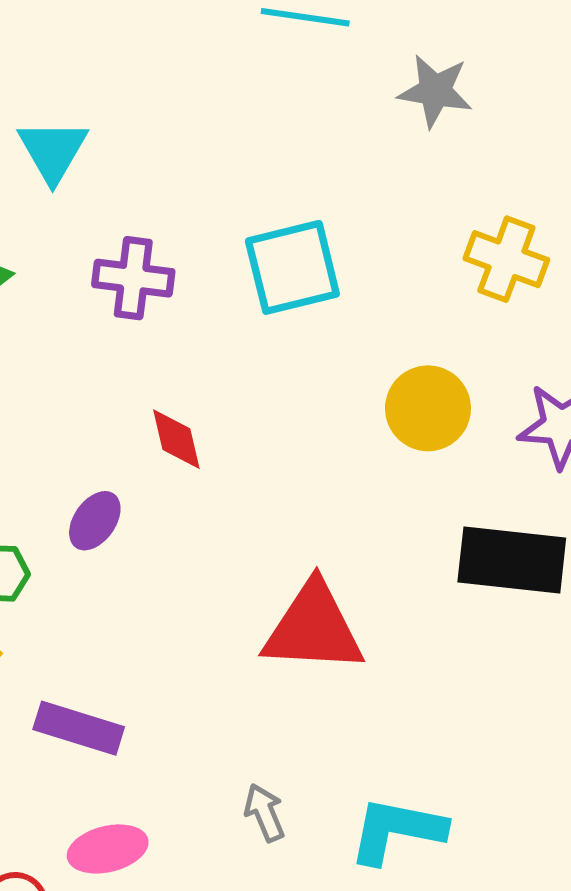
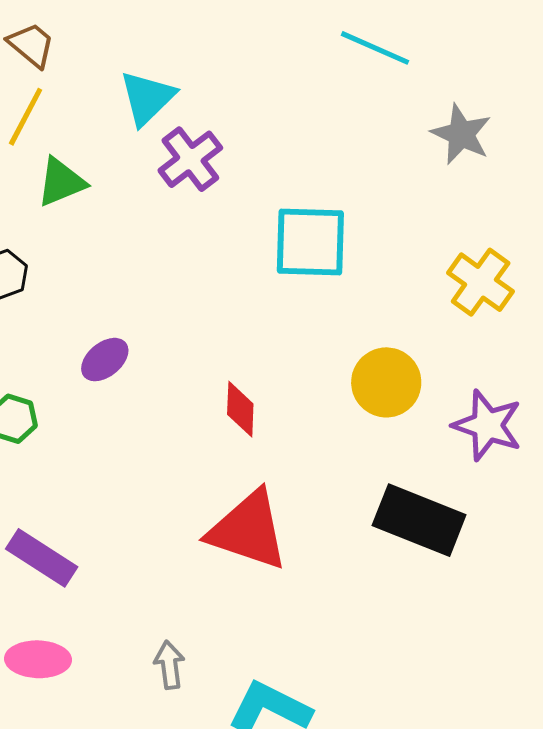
purple cross: (133, 278) -> (190, 159), moved, turned 30
red diamond: (176, 439) -> (240, 409), moved
purple ellipse: (95, 521) -> (105, 360), moved

